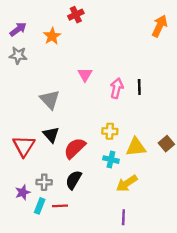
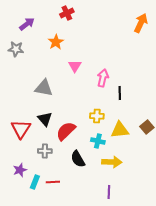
purple arrow: (18, 29) -> (27, 24), moved
orange star: (52, 36) -> (56, 42), moved
black line: (139, 87) -> (120, 93), moved
gray triangle: (50, 100) -> (44, 88), turned -36
black semicircle: (74, 180) -> (78, 159), moved, turned -60
gray cross: (44, 182) -> (45, 151), moved
yellow arrow: (127, 183) -> (112, 162), turned -144

